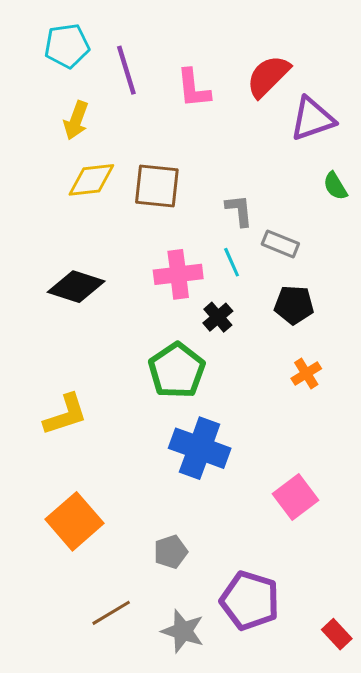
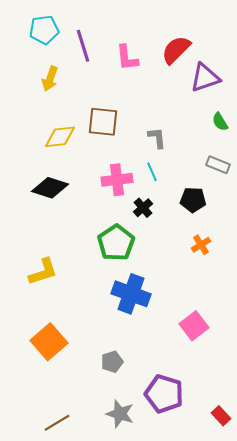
yellow diamond: (91, 180) -> (60, 137), moved
gray rectangle: (280, 244) -> (218, 165), moved
brown line: (111, 613) -> (57, 423), moved

